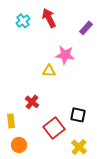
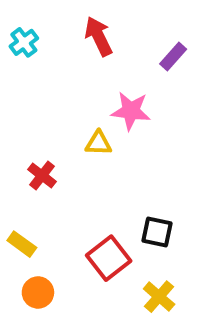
cyan cross: (23, 21) -> (24, 42), moved
red cross: (32, 102) -> (42, 175), moved
yellow rectangle: (11, 121) -> (22, 244), turned -48

